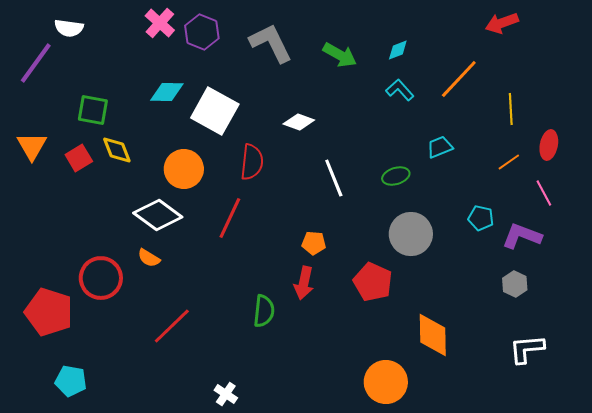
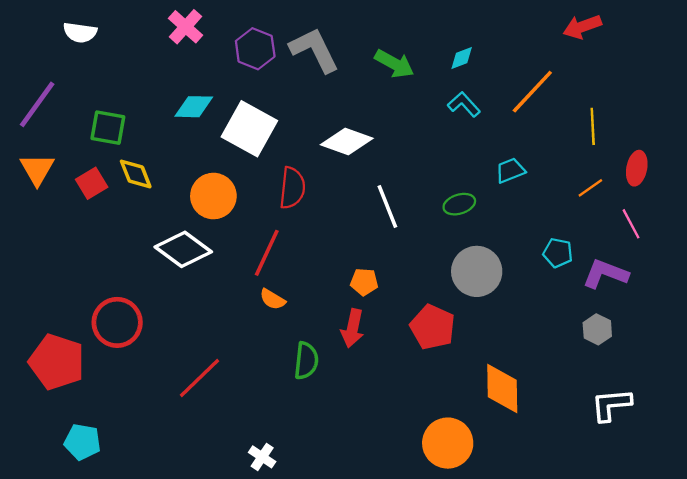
purple hexagon: (202, 32) -> (255, 49), moved
purple line: (36, 63) -> (37, 104), moved
white diamond: (299, 122) -> (347, 141), size x1.4
orange semicircle: (149, 258) -> (273, 299), moved

